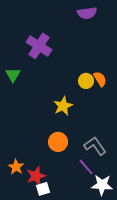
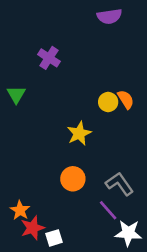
purple cross: (39, 46) -> (49, 58), size x0.7
red star: (36, 176) -> (33, 228), moved

